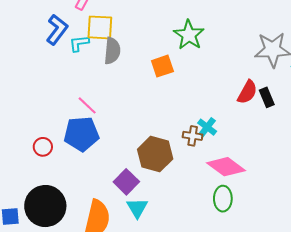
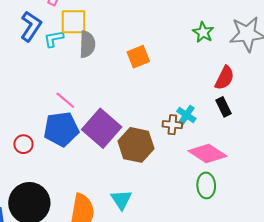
green star: (189, 35) -> (203, 32), moved, size x0.7
black rectangle: (267, 97) -> (223, 107), moved
purple square: (126, 182) -> (102, 128), moved, size x1.5

